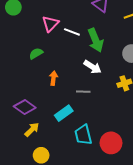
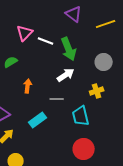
white arrow: (93, 67) -> (66, 75), turned -66
cyan trapezoid: (83, 135) -> (81, 116), moved

